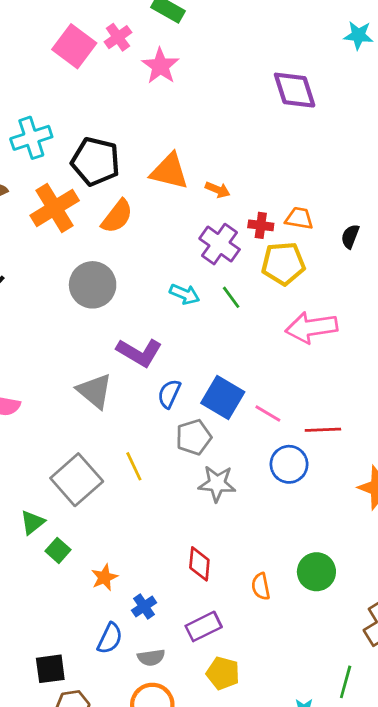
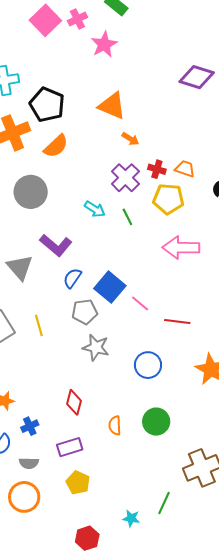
purple diamond: (295, 90) -> (197, 77), turned -64
orange triangle: (169, 171) -> (112, 106), moved
blue circle: (289, 464) -> (148, 365), moved

